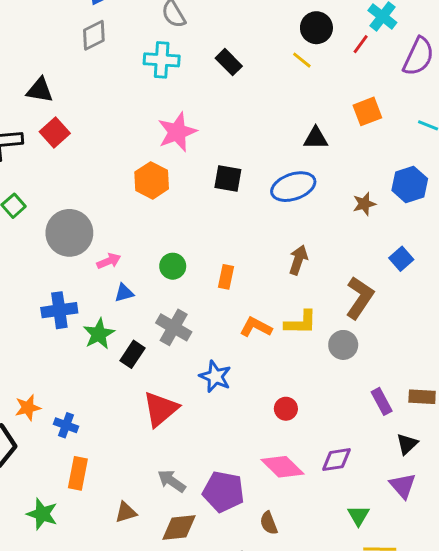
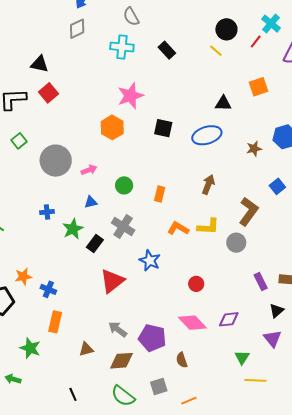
pink arrow: (109, 261) -> (89, 170), moved
blue cross: (59, 310) -> (47, 212), size x0.6

